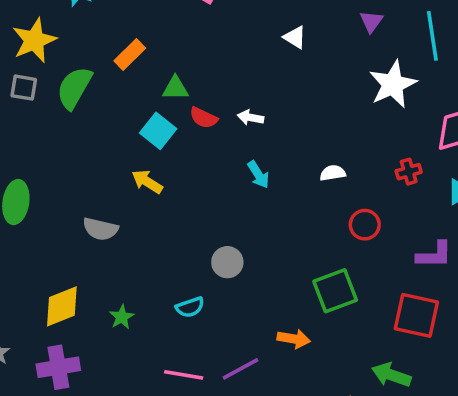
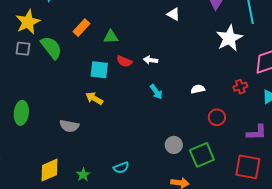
green semicircle: (74, 88) -> (51, 48), turned 115
green triangle: (175, 88) -> (111, 37), moved
cyan square: (158, 131) -> (99, 70), turned -30
gray circle: (227, 262) -> (174, 145), moved

